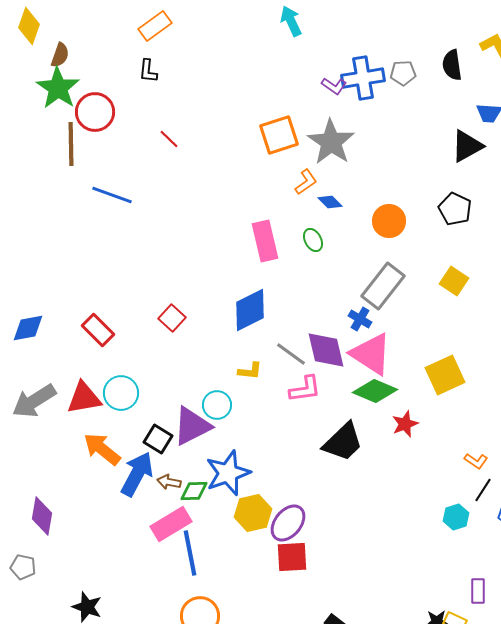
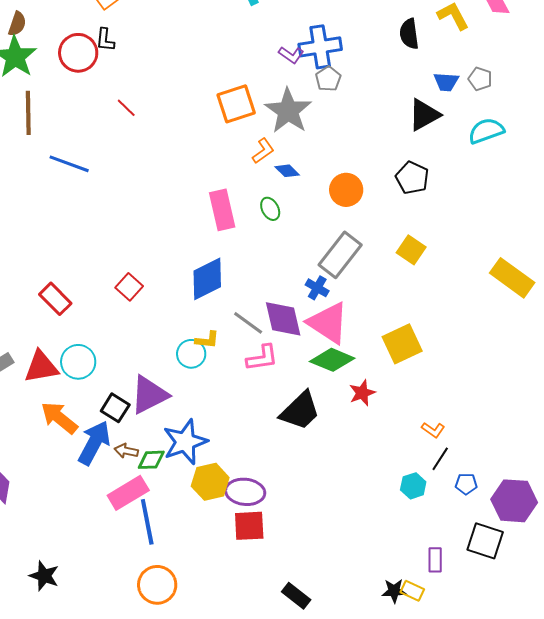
gray pentagon: (403, 73) -> (328, 79), moved, turned -30
red circle: (95, 112) -> (78, 53), moved
cyan circle: (217, 405) -> (191, 354), moved
purple ellipse: (288, 523) -> (245, 492), turned 57

